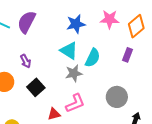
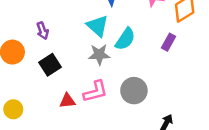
gray circle: (117, 97) -> (134, 91), moved

